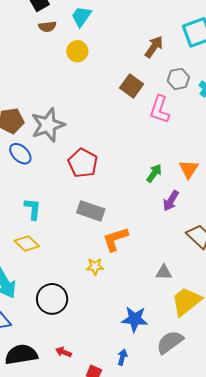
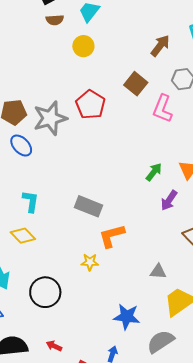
red pentagon: (83, 163) -> (90, 105), moved

